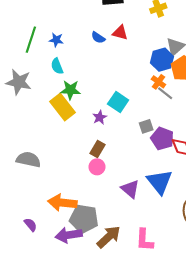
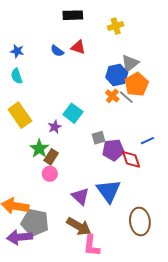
green star: (70, 90) -> (39, 149), moved, turned 30
gray line: (165, 93) -> (126, 97), moved
purple pentagon: (162, 139) -> (113, 150), turned -30
brown arrow: (109, 237) -> (79, 226), moved, turned 70

